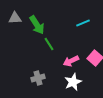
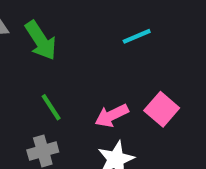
green line: (49, 44) -> (51, 107), moved

